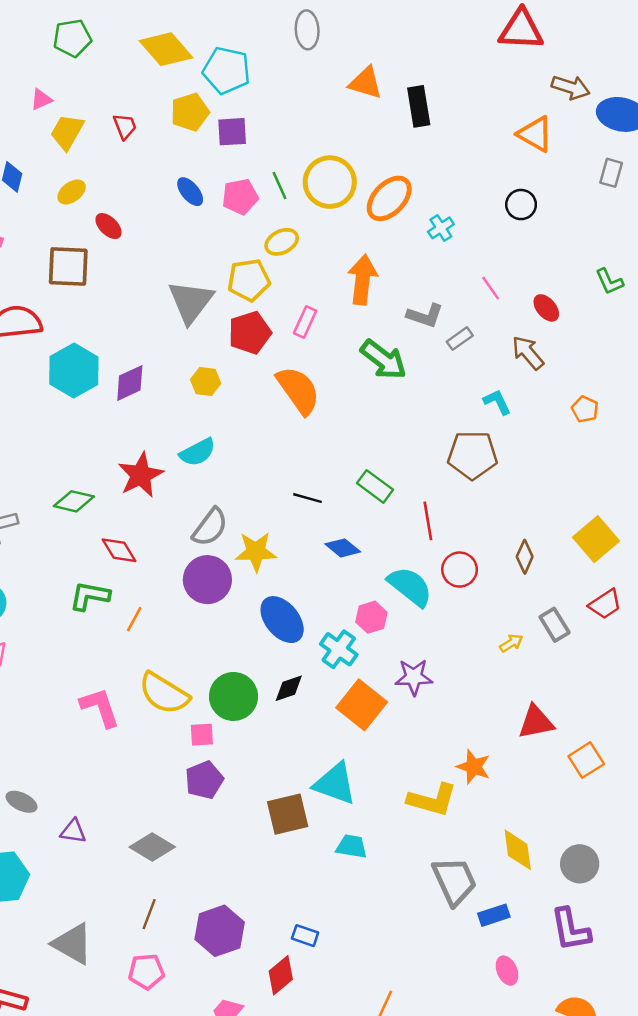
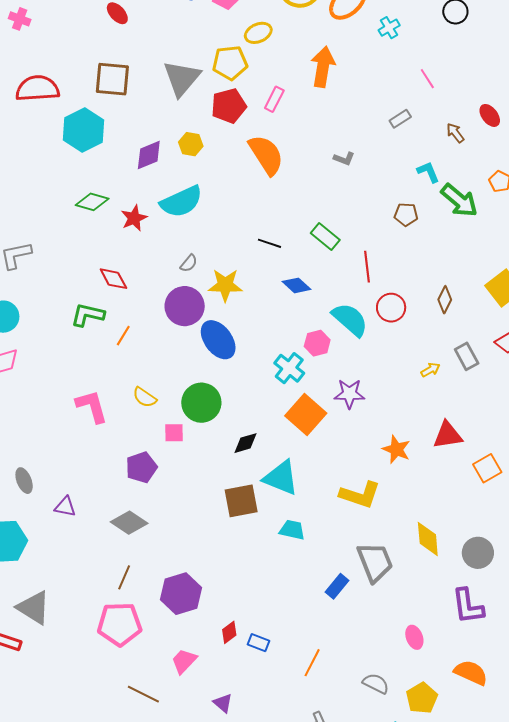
brown square: (68, 266) -> (112, 79), moved
red ellipse: (546, 308) -> (490, 115), moved
gray L-shape: (425, 316) -> (344, 159), moved, size x0.7
brown arrow: (528, 353) -> (455, 133), size x0.7
green arrow: (383, 360) -> (459, 200), moved
purple diamond: (130, 383) -> (149, 155), moved
cyan semicircle: (198, 452) -> (181, 202), size x1.4
brown pentagon: (472, 455) -> (406, 214), size x0.6
red star: (141, 475) -> (134, 218), size x0.7
green diamond: (74, 501) -> (92, 202), moved
gray semicircle: (210, 527) -> (189, 263), size x0.6
blue ellipse: (282, 620) -> (218, 340), moved
black diamond: (289, 688) -> (245, 443), moved
yellow semicircle: (164, 693) -> (145, 397), size x0.6
orange star: (474, 767) -> (396, 449), moved
purple pentagon: (204, 780) -> (141, 467), moved
gray ellipse: (22, 802) -> (24, 481), turned 40
blue rectangle: (494, 915) -> (337, 586), moved, turned -35
blue rectangle: (305, 936) -> (259, 643), moved
gray triangle: (73, 944) -> (34, 608), moved
pink pentagon: (146, 972) -> (120, 624), size x1.5
red diamond: (281, 975) -> (229, 632), size x0.7

